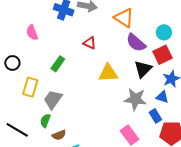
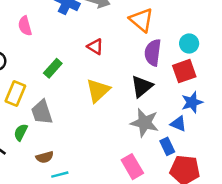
purple semicircle: (136, 43) -> (153, 53), turned 50
black triangle: (143, 69) -> (142, 86), moved
yellow triangle: (108, 73) -> (98, 90), moved, turned -45
gray trapezoid: (53, 100) -> (42, 112), turned -60
green semicircle: (45, 121) -> (21, 132), moved

